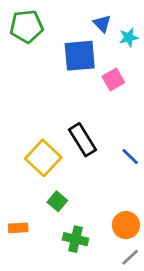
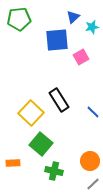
blue triangle: (102, 24) -> (73, 17), turned 32
green square: (57, 201) -> (41, 144), size x1.6

